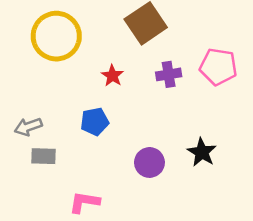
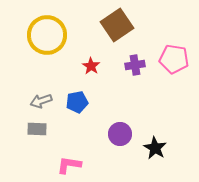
gray arrow: (28, 127) -> (41, 101), moved
black star: (202, 152) -> (155, 148), moved

